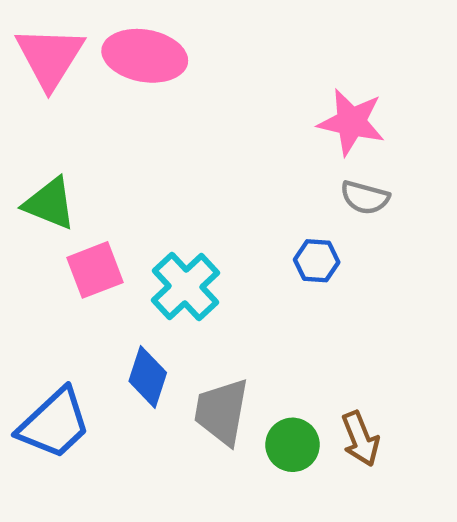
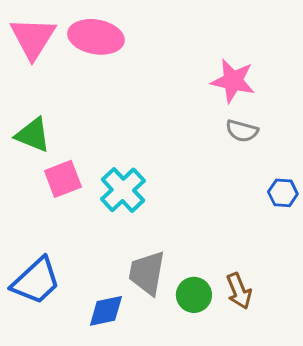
blue hexagon: (317, 261) -> (283, 193), moved
blue diamond: (148, 377) -> (106, 311), moved, turned 60

